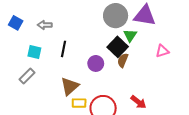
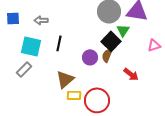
blue square: (16, 23) -> (13, 18), turned -32
cyan square: (34, 52) -> (31, 46), size x1.5
brown semicircle: (123, 60) -> (107, 55), moved
red arrow: (138, 102) -> (131, 74), moved

